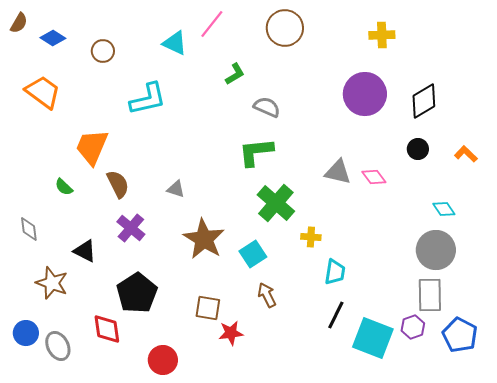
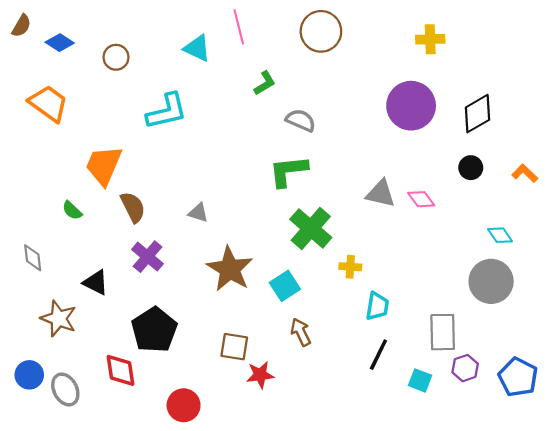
pink line: (212, 24) -> (239, 27), turned -52
gray rectangle: (430, 295) -> (443, 332), moved
cyan square: (373, 338) -> (420, 380), size x0.5

